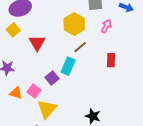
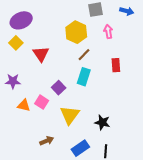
pink arrow: (106, 26) -> (108, 32), turned -32
cyan rectangle: (68, 66) -> (84, 77), moved
yellow triangle: (47, 109) -> (70, 115), moved

